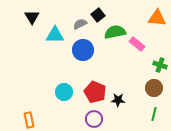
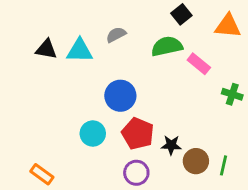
black square: (98, 15) -> (181, 14), moved
black triangle: (32, 17) -> (46, 49), moved, turned -49
blue circle: (83, 50) -> (120, 96), moved
brown circle: (154, 88) -> (196, 161), moved
orange rectangle: (29, 120) -> (42, 174), turned -42

